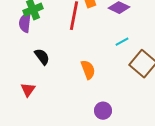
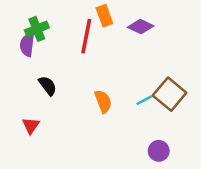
cyan line: (122, 42) -> (144, 100), moved
purple circle: (103, 111) -> (159, 151), moved

